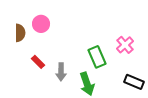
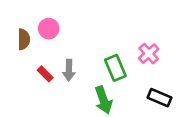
gray arrow: (61, 72) -> (69, 70), moved

